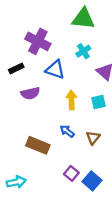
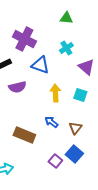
green triangle: (83, 19) -> (66, 18), size x0.6
cyan square: (98, 102) -> (80, 95), turned 32
blue square: (92, 181) -> (74, 154), moved

